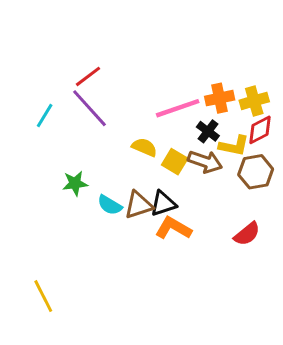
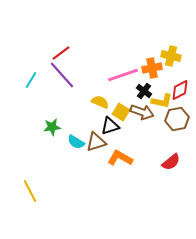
yellow cross: (254, 101) -> (171, 56), moved, turned 30
black triangle: (163, 204) -> (110, 126), moved
yellow line: (43, 296) -> (30, 191), moved

